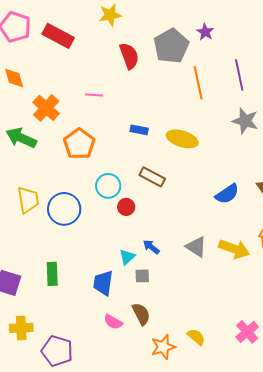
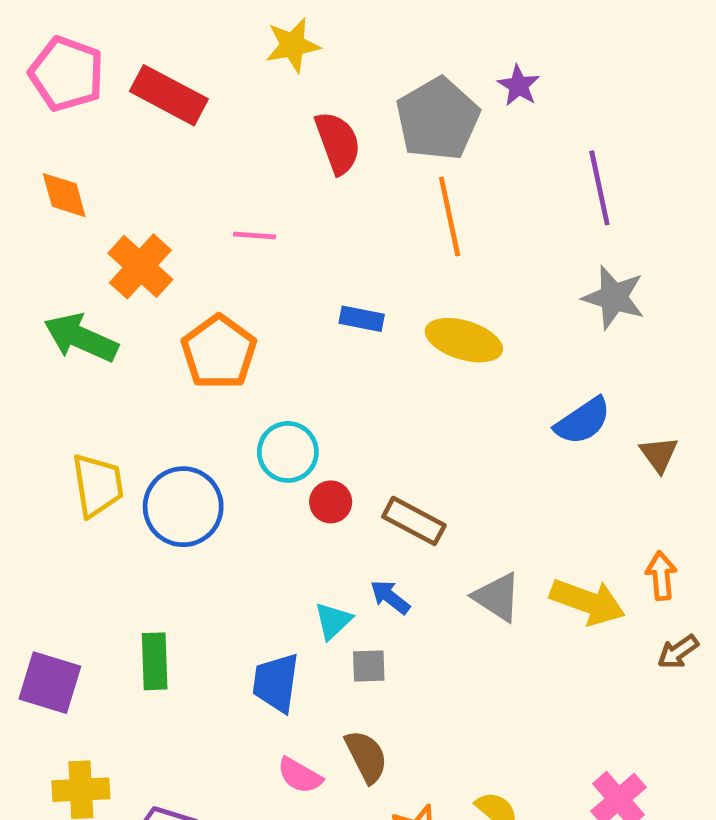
orange line: (198, 83) -> (450, 216), moved
brown rectangle: (152, 177) -> (414, 521), moved
blue semicircle: (227, 194) -> (583, 421), moved

